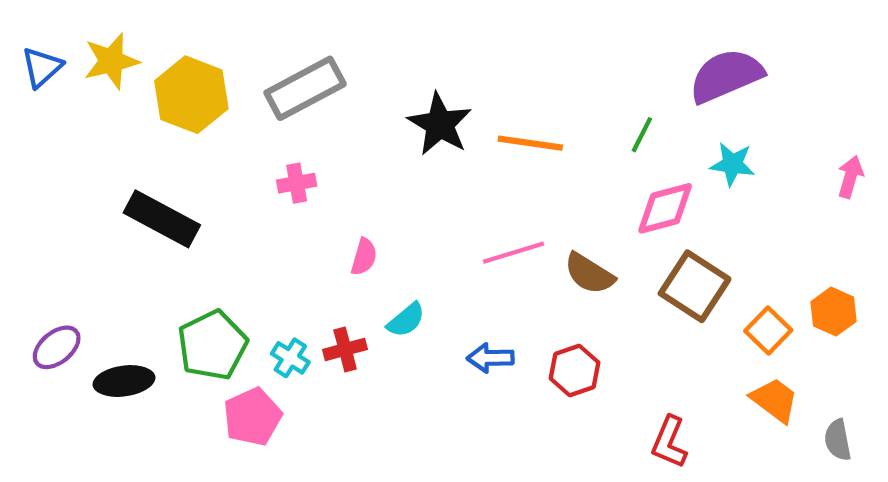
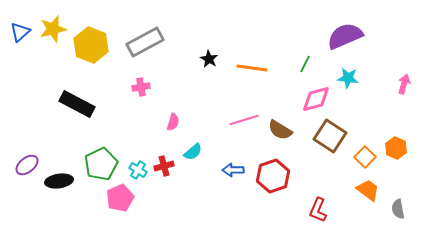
black star: (440, 124) -> (209, 59), size x0.6
red hexagon: (575, 370) -> (273, 176), size x1.4

